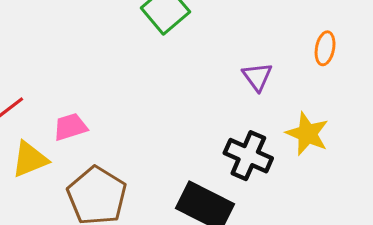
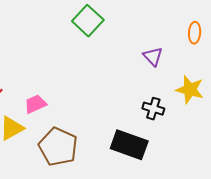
black cross: (248, 156) -> (153, 109), size x0.7

